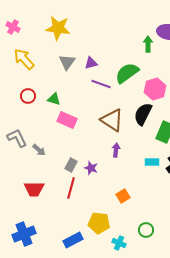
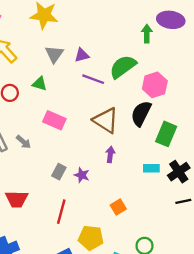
green triangle: (54, 99) -> (39, 84), moved
gray arrow: (39, 150) -> (24, 142), moved
red line: (71, 188) -> (61, 212), moved

